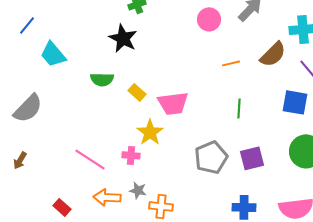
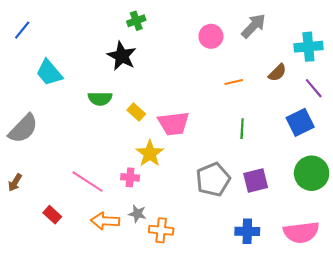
blue line: (27, 25) -> (22, 30), moved
brown semicircle: (273, 54) -> (277, 73), size x0.7
blue square: (295, 102) -> (300, 122), turned -36
red rectangle: (62, 207) -> (52, 215), moved

